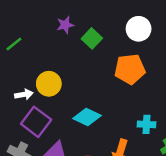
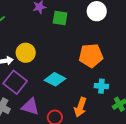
green square: (92, 38) -> (60, 18), turned -35
orange pentagon: (130, 69) -> (91, 56), moved

